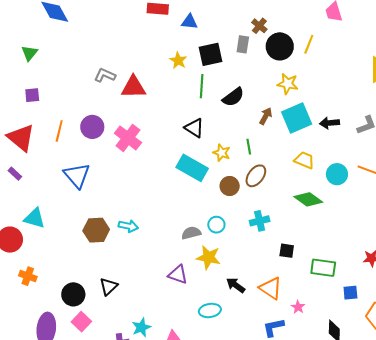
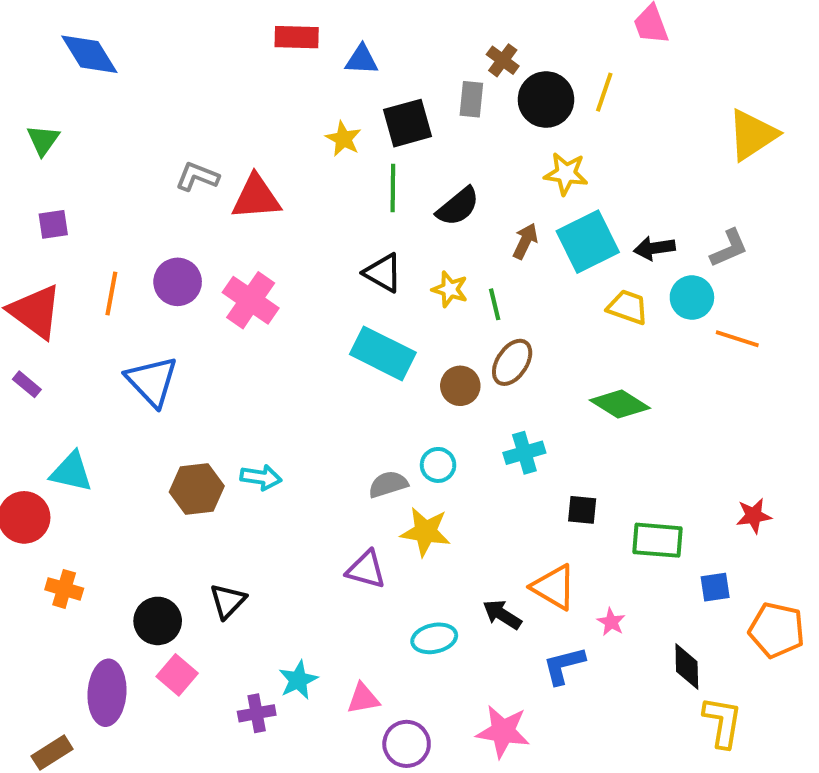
yellow star: (222, 153) -> (450, 289), moved
yellow trapezoid: (304, 160) -> (628, 307), moved
cyan circle: (337, 174) -> (692, 298), moved
black arrow: (236, 285) -> (502, 615), moved

